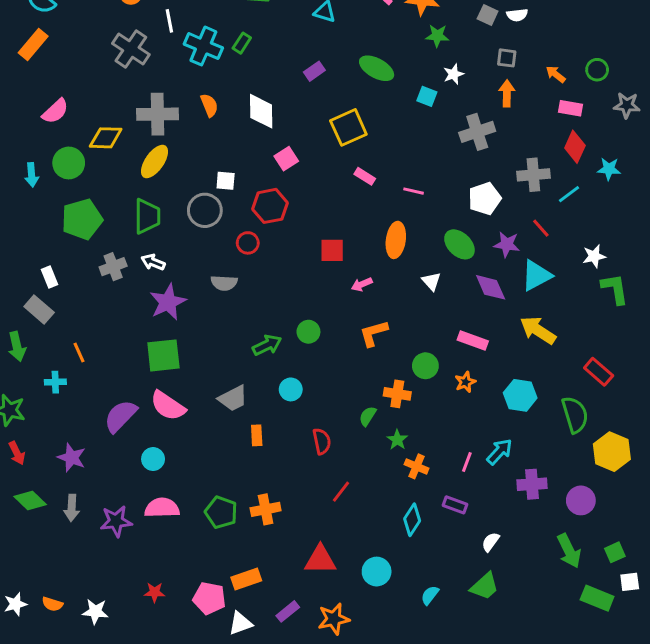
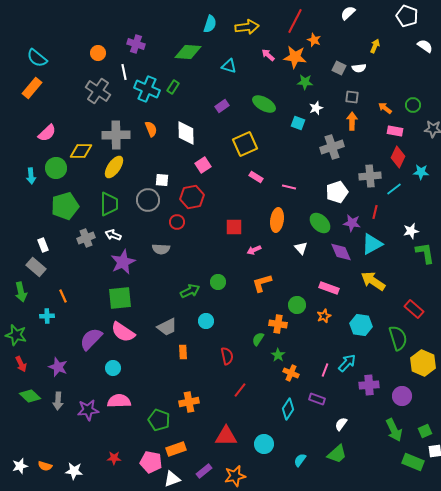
red line: (541, 228) -> (375, 212), turned 56
green pentagon: (221, 512) -> (159, 420), moved

